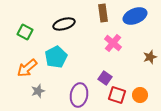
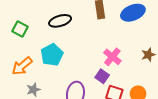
pink cross: (113, 43) -> (112, 57), moved

